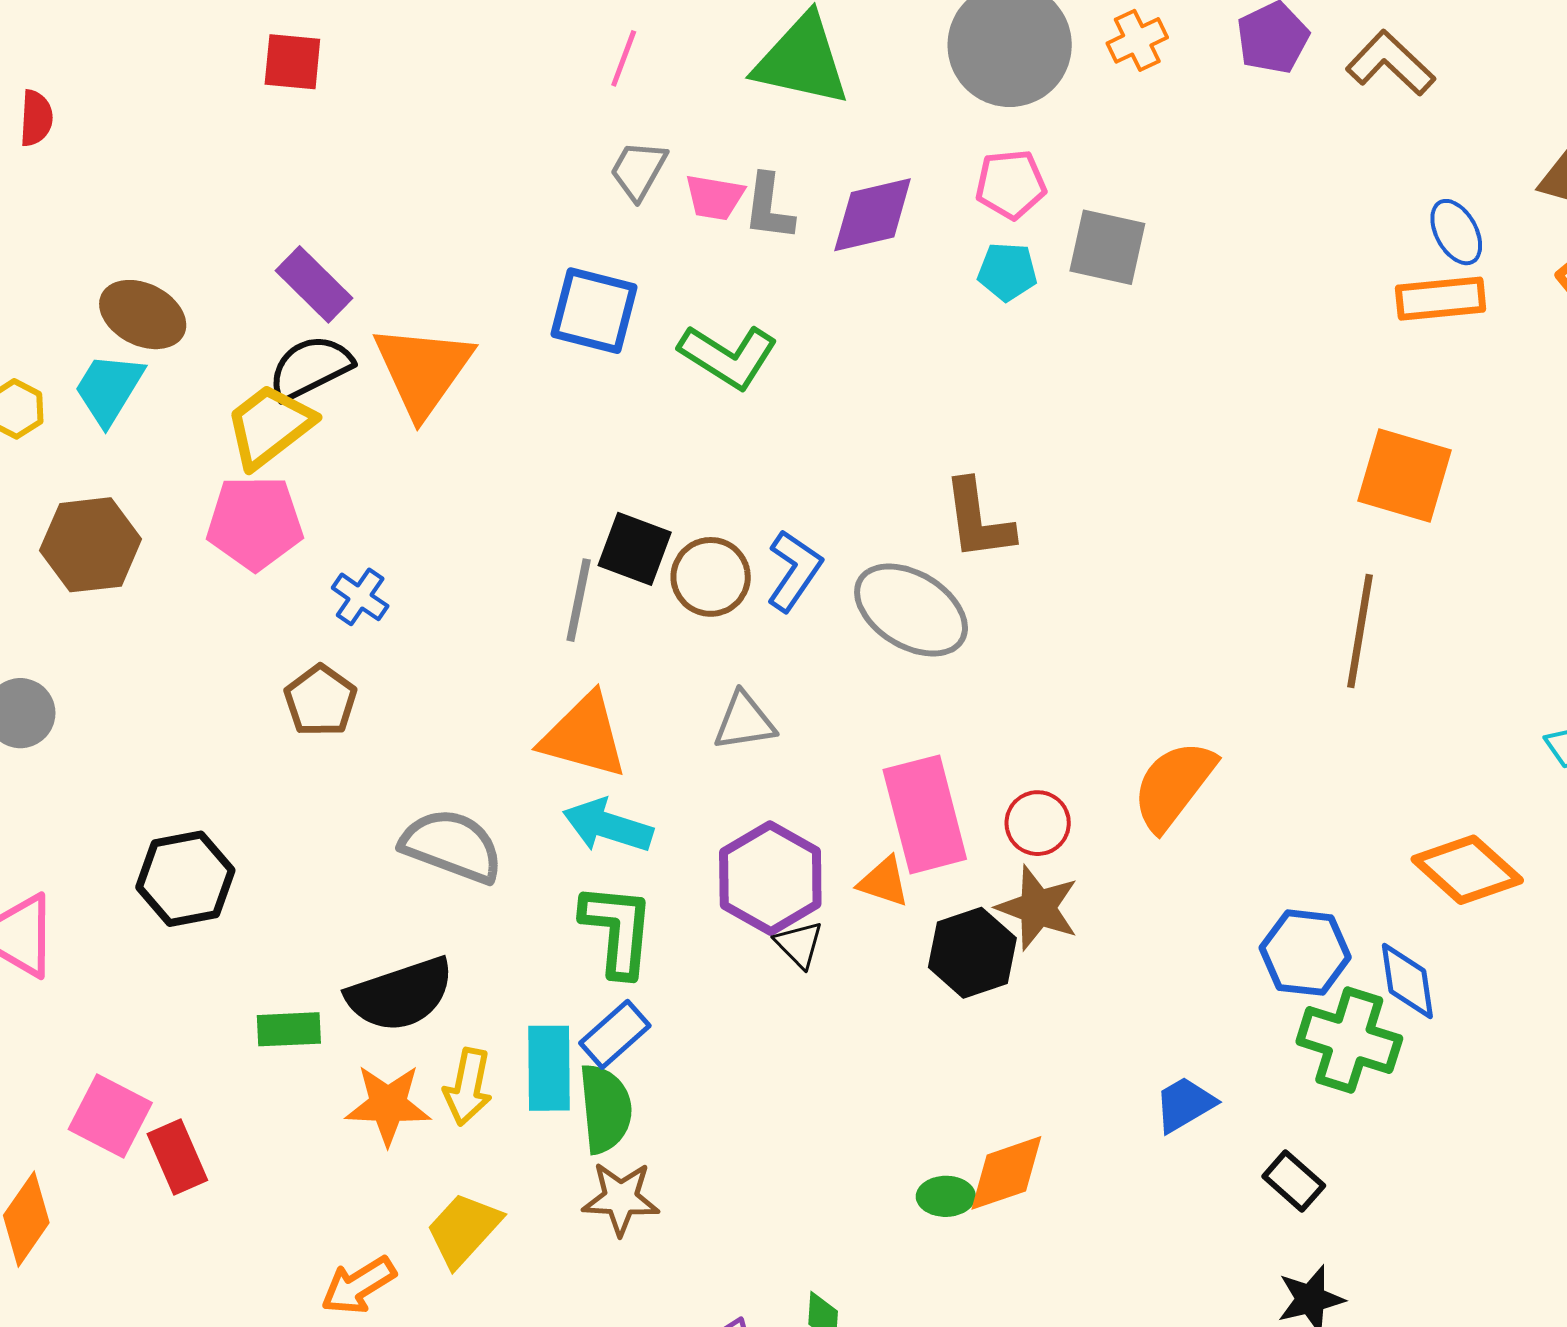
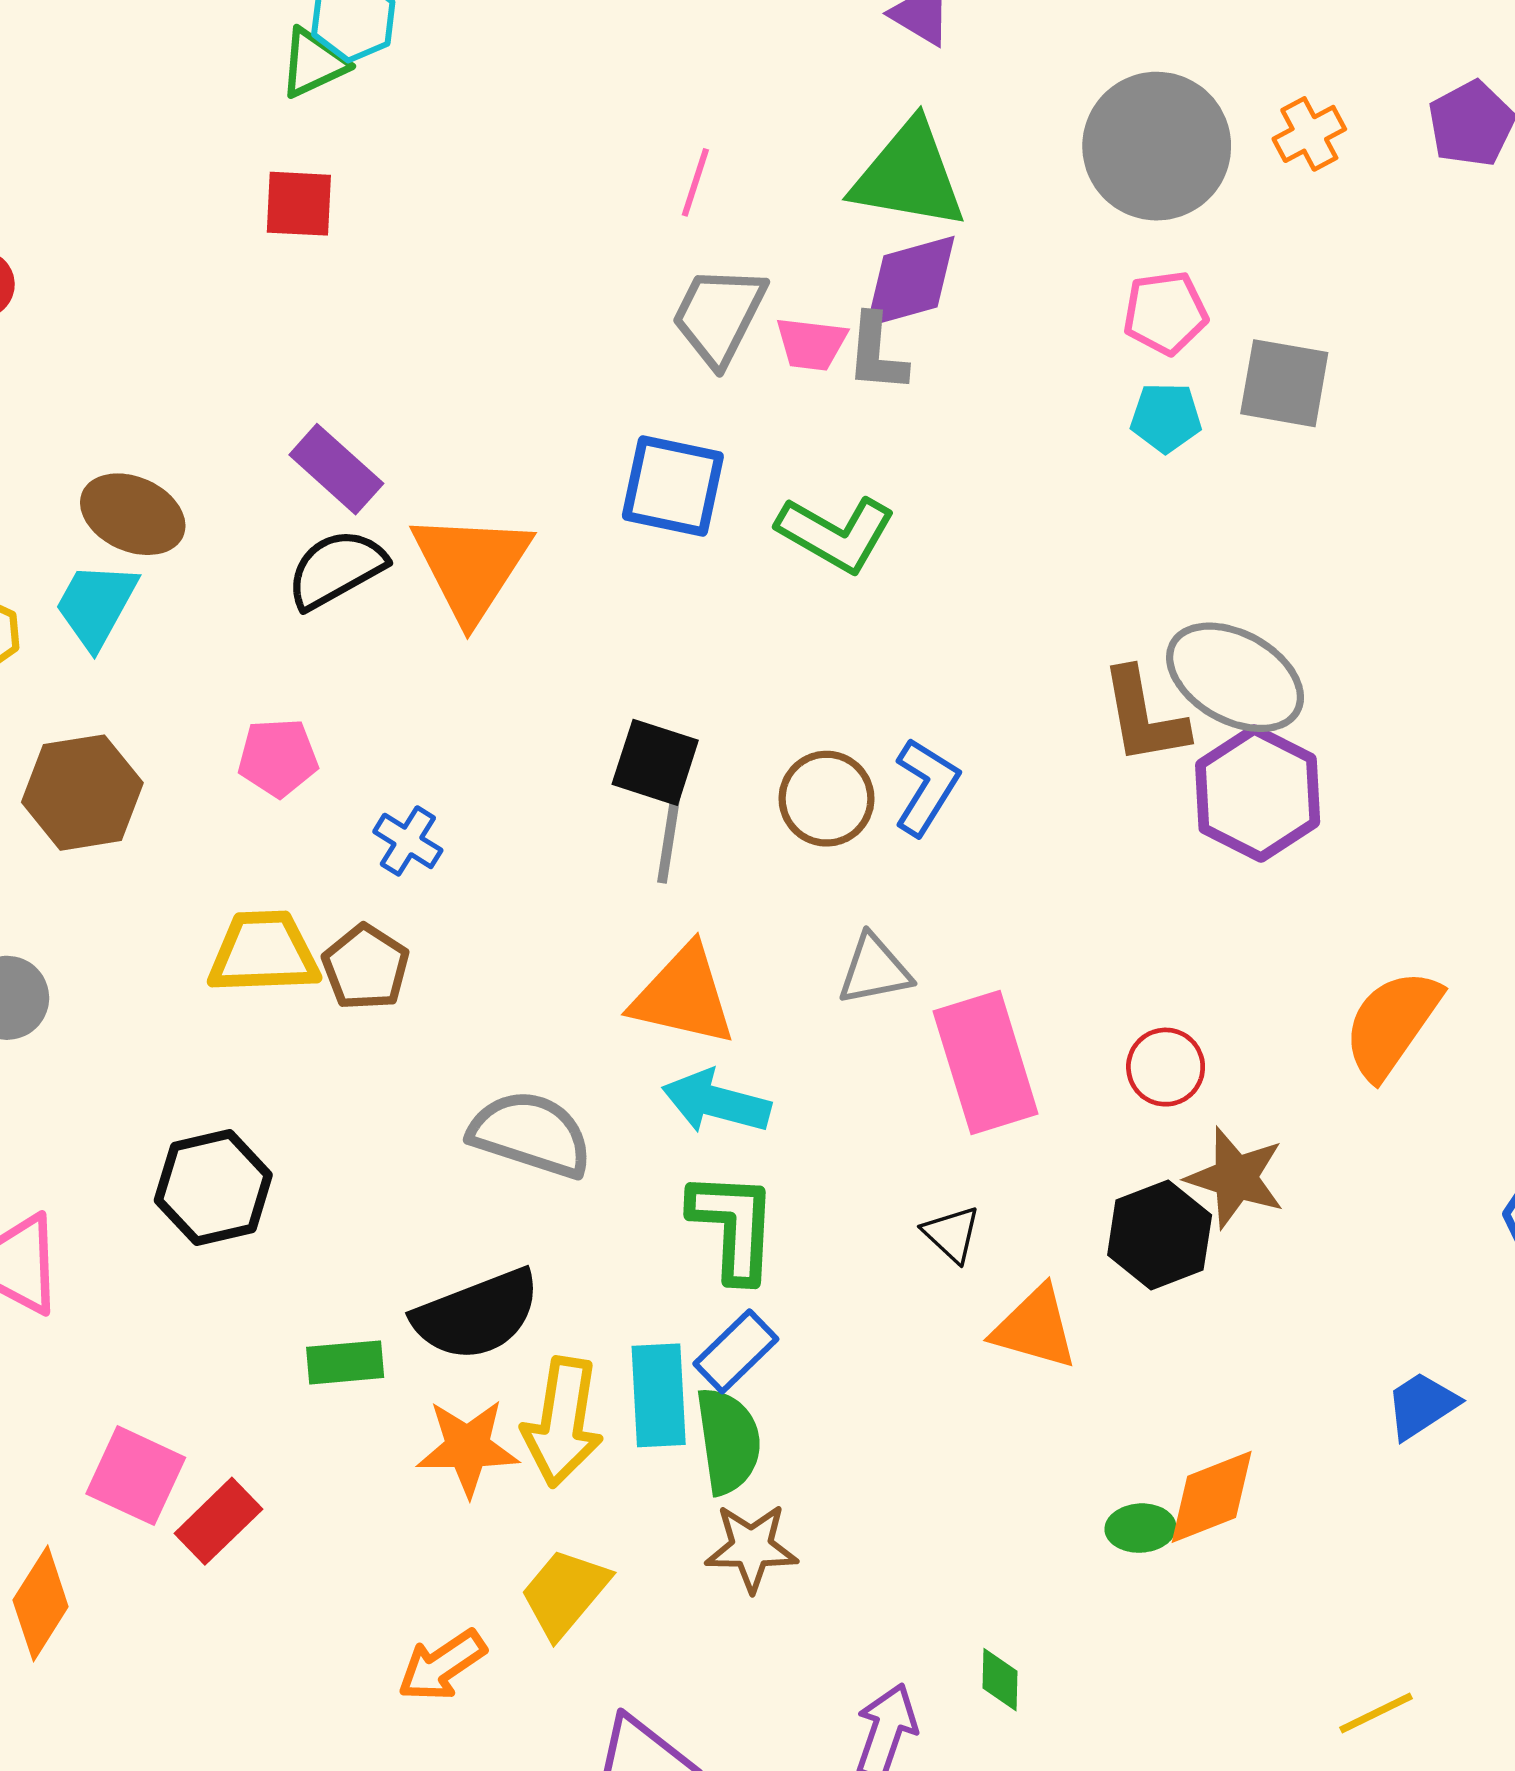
gray trapezoid: (638, 170) -> (719, 315), size x1.4
purple diamond: (873, 215) -> (911, 281), moved
yellow trapezoid: (269, 426) -> (264, 952), moved, turned 38
pink pentagon: (255, 523) -> (278, 758), size x0.7
black square: (635, 549) -> (655, 762), moved
gray ellipse: (911, 610) -> (1235, 677), moved
pink rectangle: (925, 814) -> (986, 1062), moved
red circle: (1038, 823) -> (1166, 1067), moved
purple hexagon: (770, 878) -> (1258, 793), moved
orange triangle: (884, 882) -> (1035, 1328), moved, size x1.4
yellow arrow: (468, 1087) -> (563, 1422), size x1.4
red rectangle: (177, 1157) -> (218, 1521), turned 72

